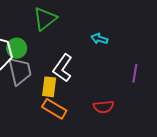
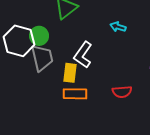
orange rectangle: (54, 109) -> (75, 94), turned -30

